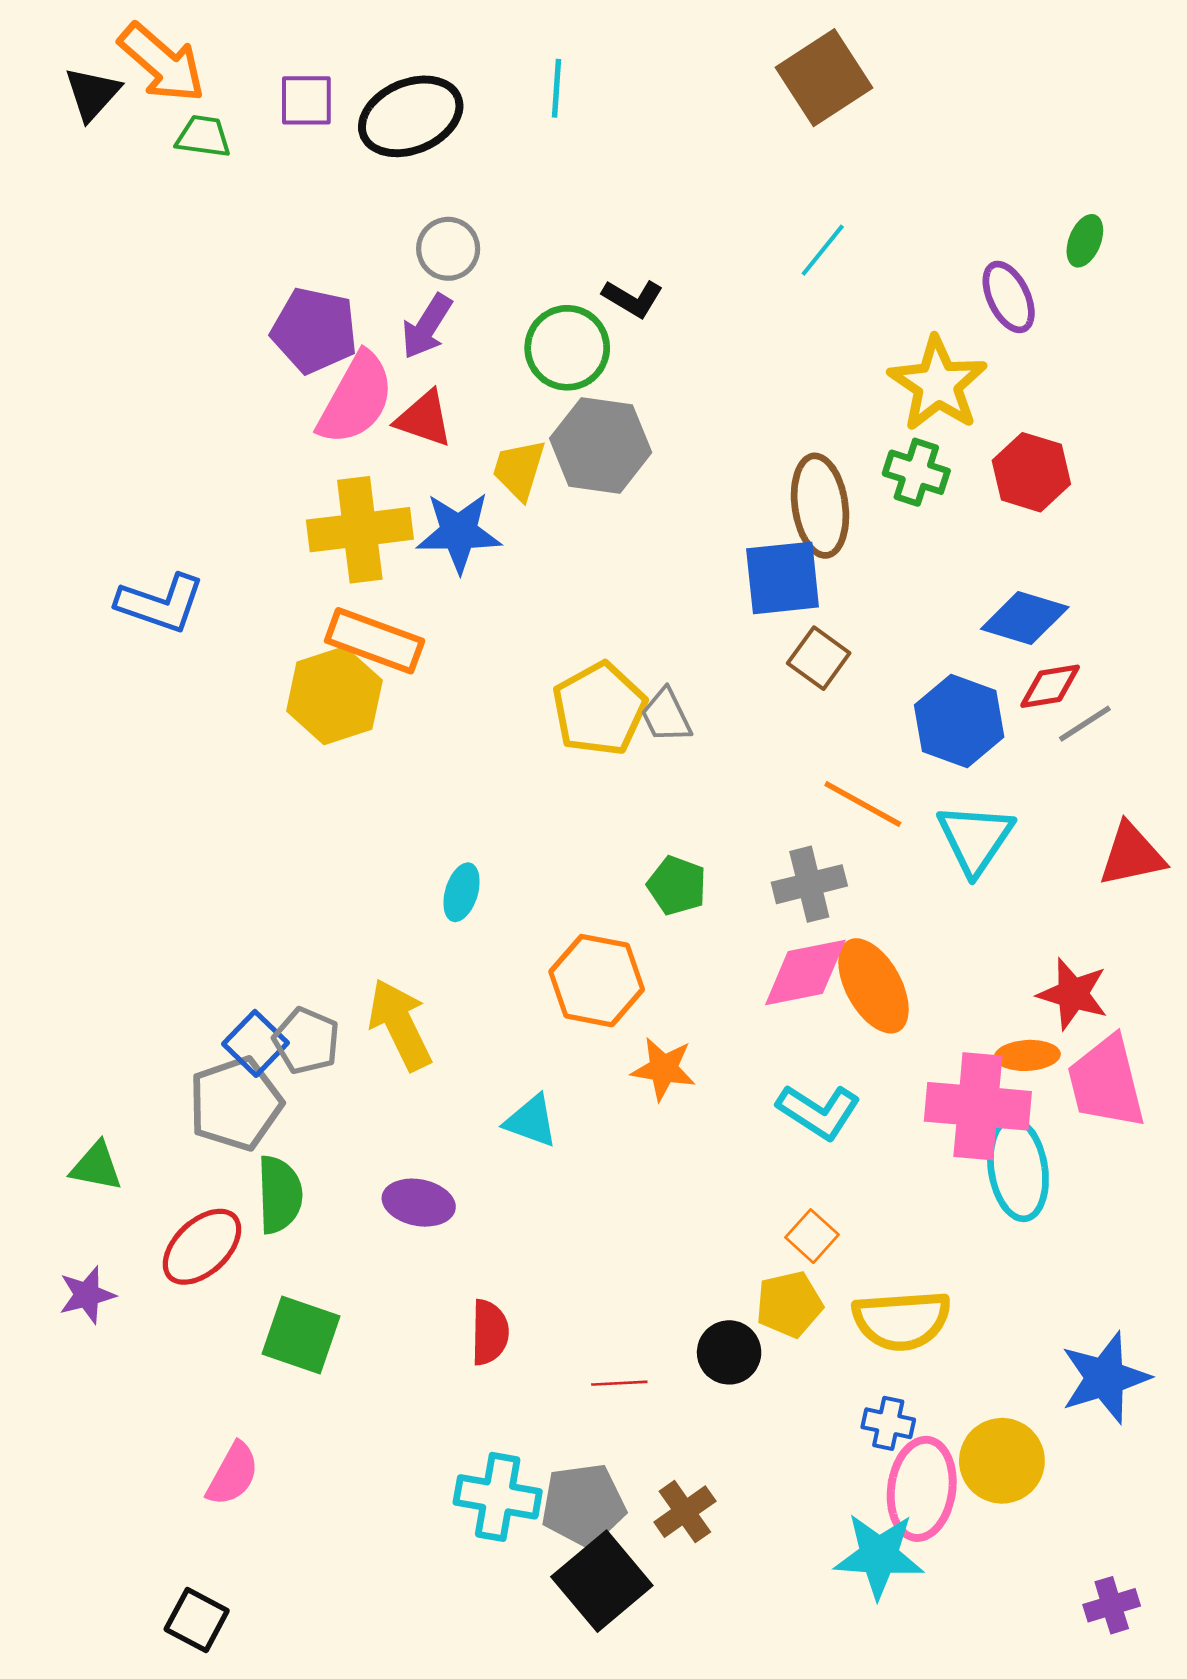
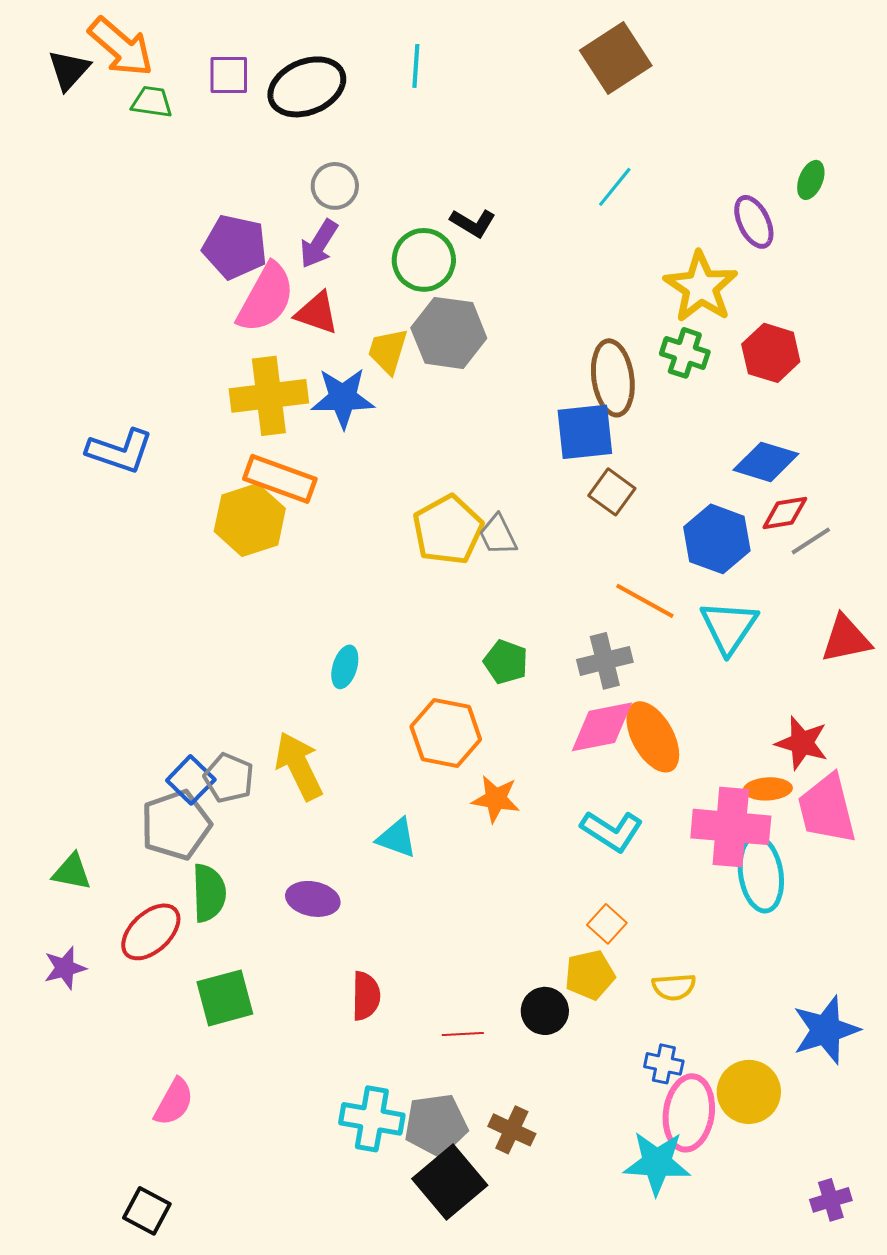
yellow semicircle: (902, 1320) -> (674, 987), size x0.6
green square: (301, 1335) -> (225, 998), turned -34
brown cross: (685, 1512) -> (512, 1130), turned -30

